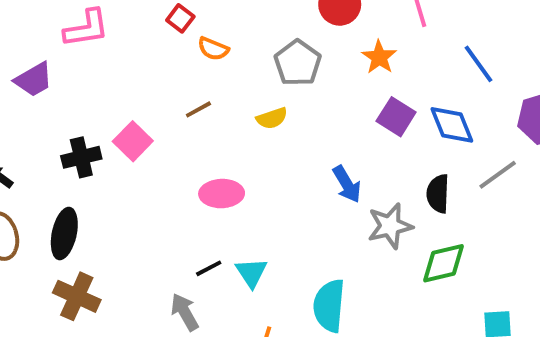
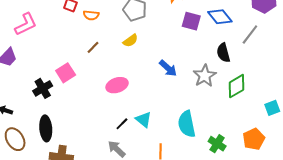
pink square: (133, 141) -> (66, 73), turned 30
blue arrow: (347, 184) -> (168, 68), moved

